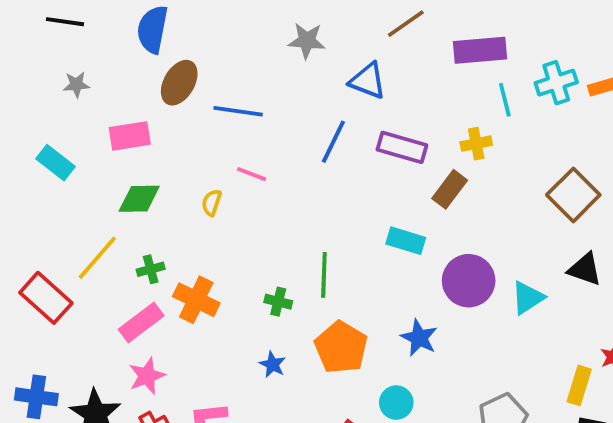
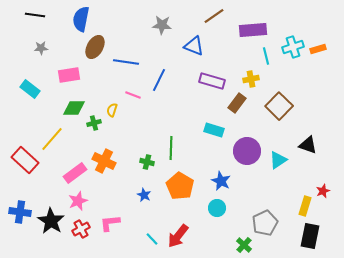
blue line: (333, 142) -> (159, 80), moved
brown square: (573, 195) -> (279, 106), moved
green cross: (151, 269) -> (94, 123), moved
cyan circle: (396, 403) -> (217, 208), moved

